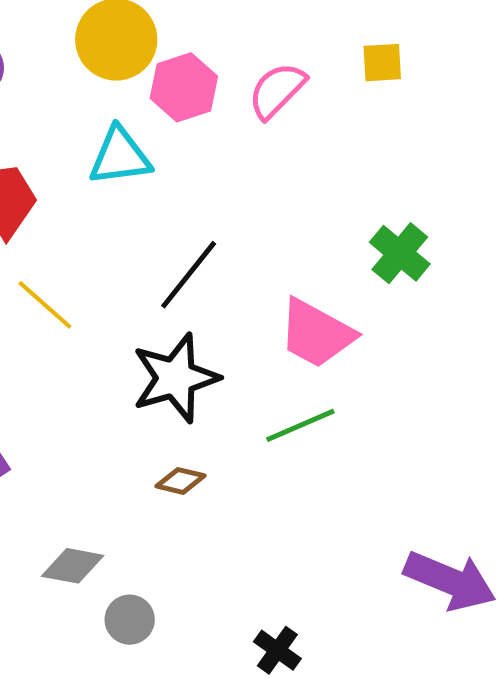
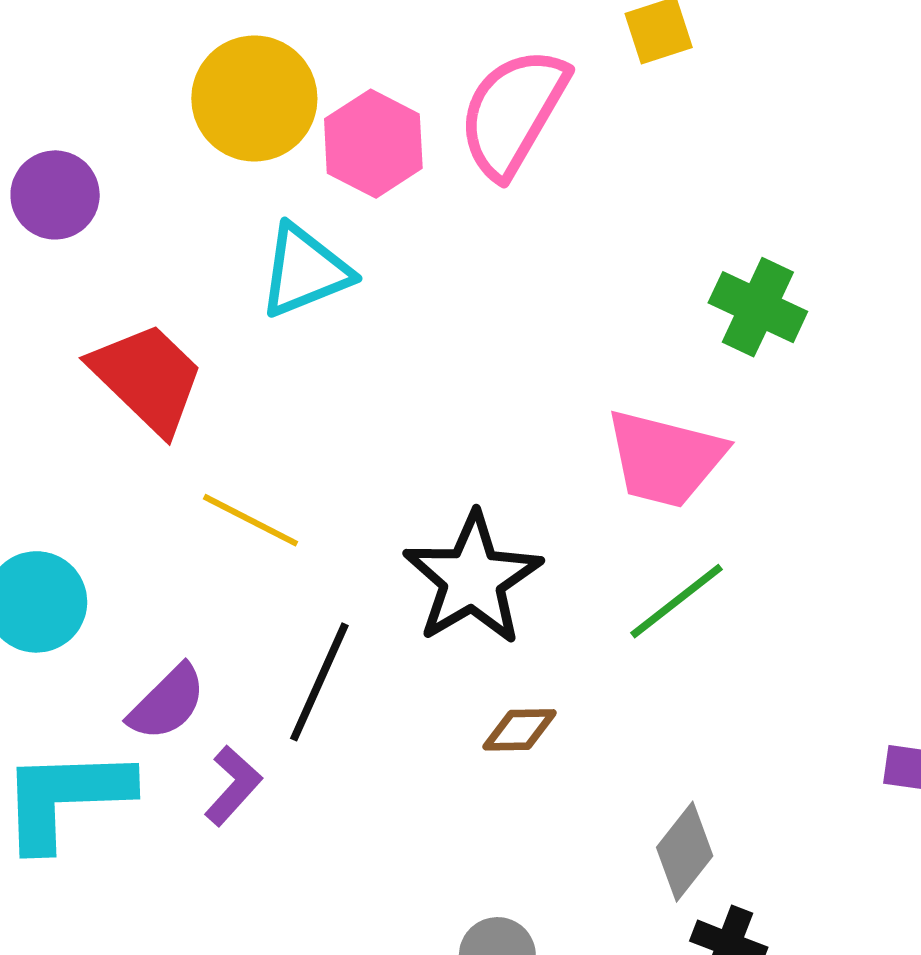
pink semicircle: (277, 90) -> (513, 112), size x1.4
black line: (189, 275) -> (319, 682), moved
gray diamond: (73, 566) -> (685, 852), moved, turned -48

